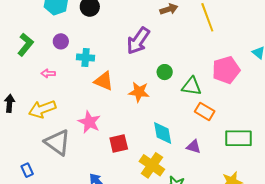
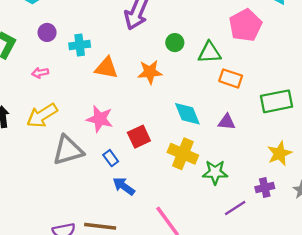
gray triangle: (58, 142) -> (68, 150), turned -40
blue rectangle: (27, 170) -> (111, 158), moved

